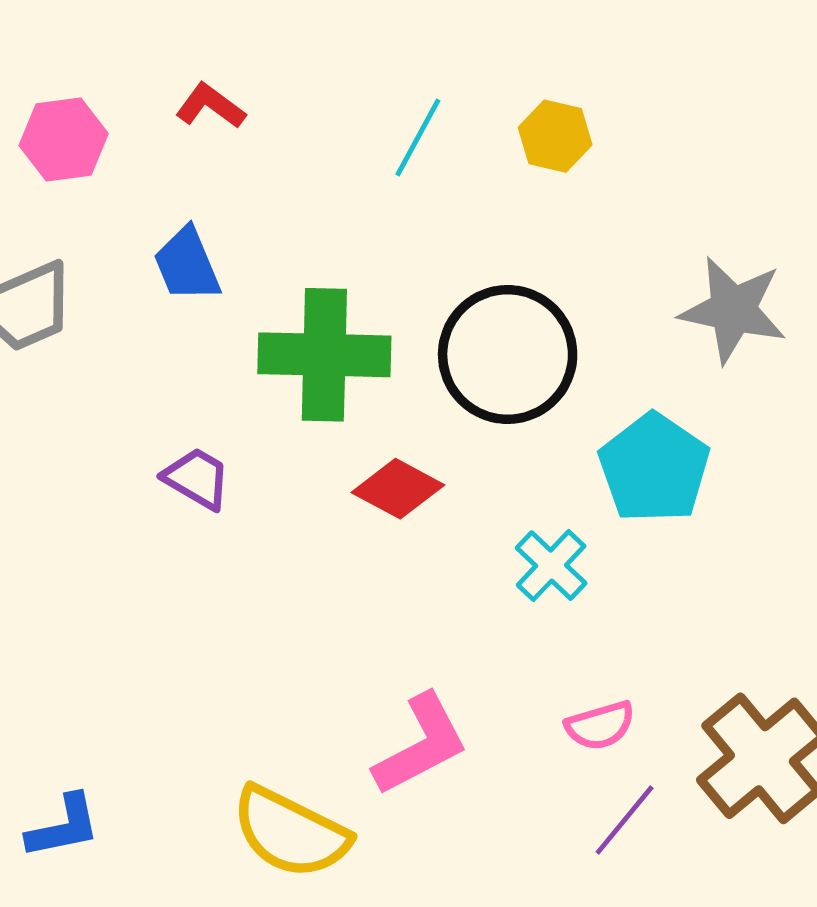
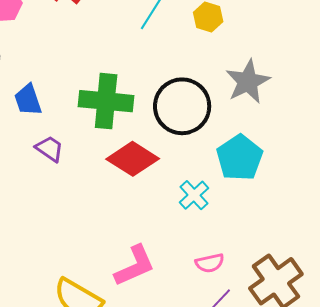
blue trapezoid: (187, 265) -> (28, 100), moved
gray star: (733, 310) -> (248, 82), moved, turned 30
red diamond: (398, 489) -> (133, 159), size x1.4

